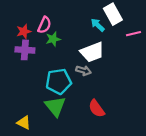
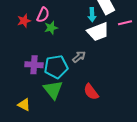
cyan arrow: (98, 25) -> (92, 15), turned -136
purple cross: (25, 50) -> (34, 65), moved
white trapezoid: (92, 52) -> (98, 32), moved
gray arrow: (83, 71) -> (79, 57), turned -56

